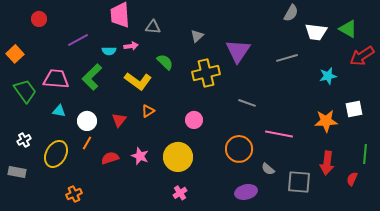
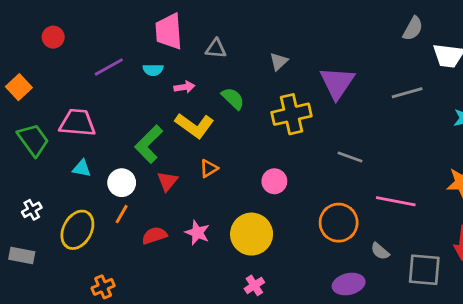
pink arrow: (131, 46) -> (184, 87), moved
cyan semicircle: (109, 51) -> (153, 70), moved
green L-shape: (92, 77) -> (149, 144), moved

